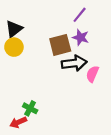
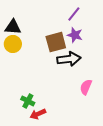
black triangle: (14, 29) -> (13, 27), turned 42
pink semicircle: (92, 74) -> (86, 87), moved
red arrow: (18, 122) -> (38, 114), moved

